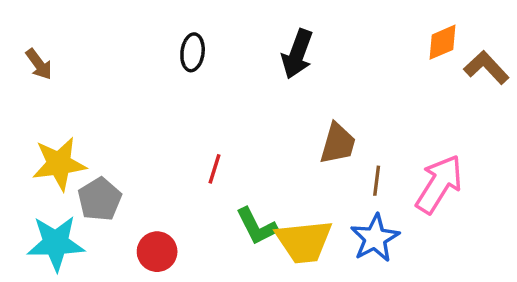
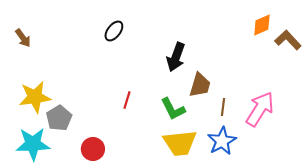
black ellipse: (193, 52) -> (114, 31), turned 30
black arrow: (297, 54) -> (176, 57), moved
green L-shape: (257, 226) -> (173, 109), moved

